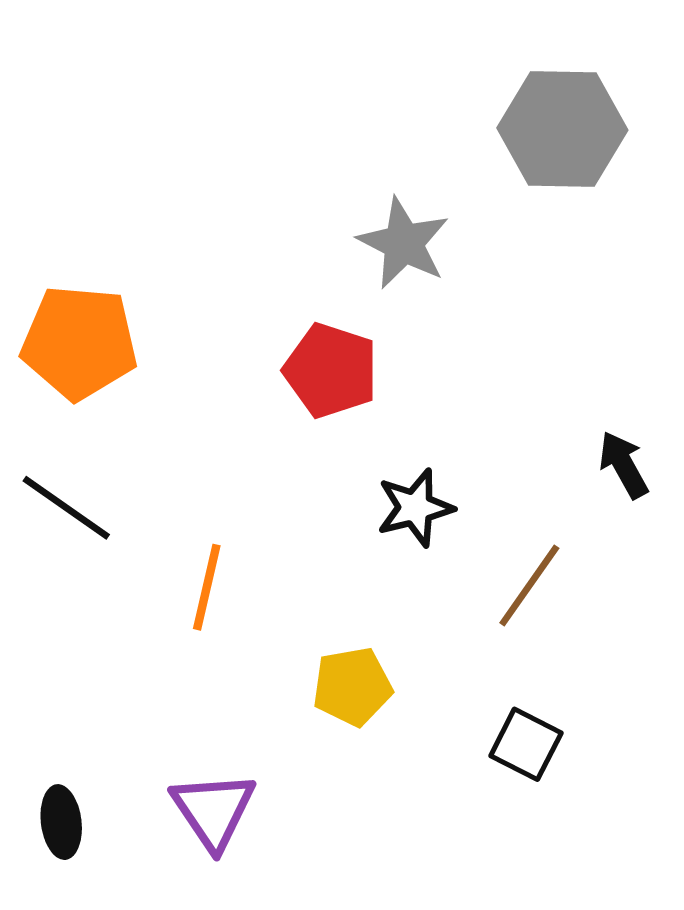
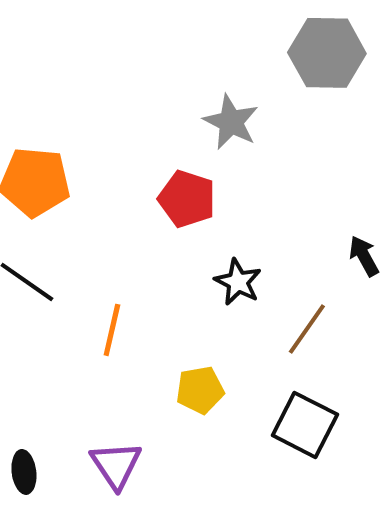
black star: (415, 508) -> (238, 282), turned -30
black square: (526, 744) -> (305, 425), size x1.5

